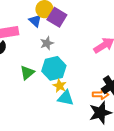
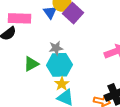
gray star: (47, 43) -> (56, 48), moved

